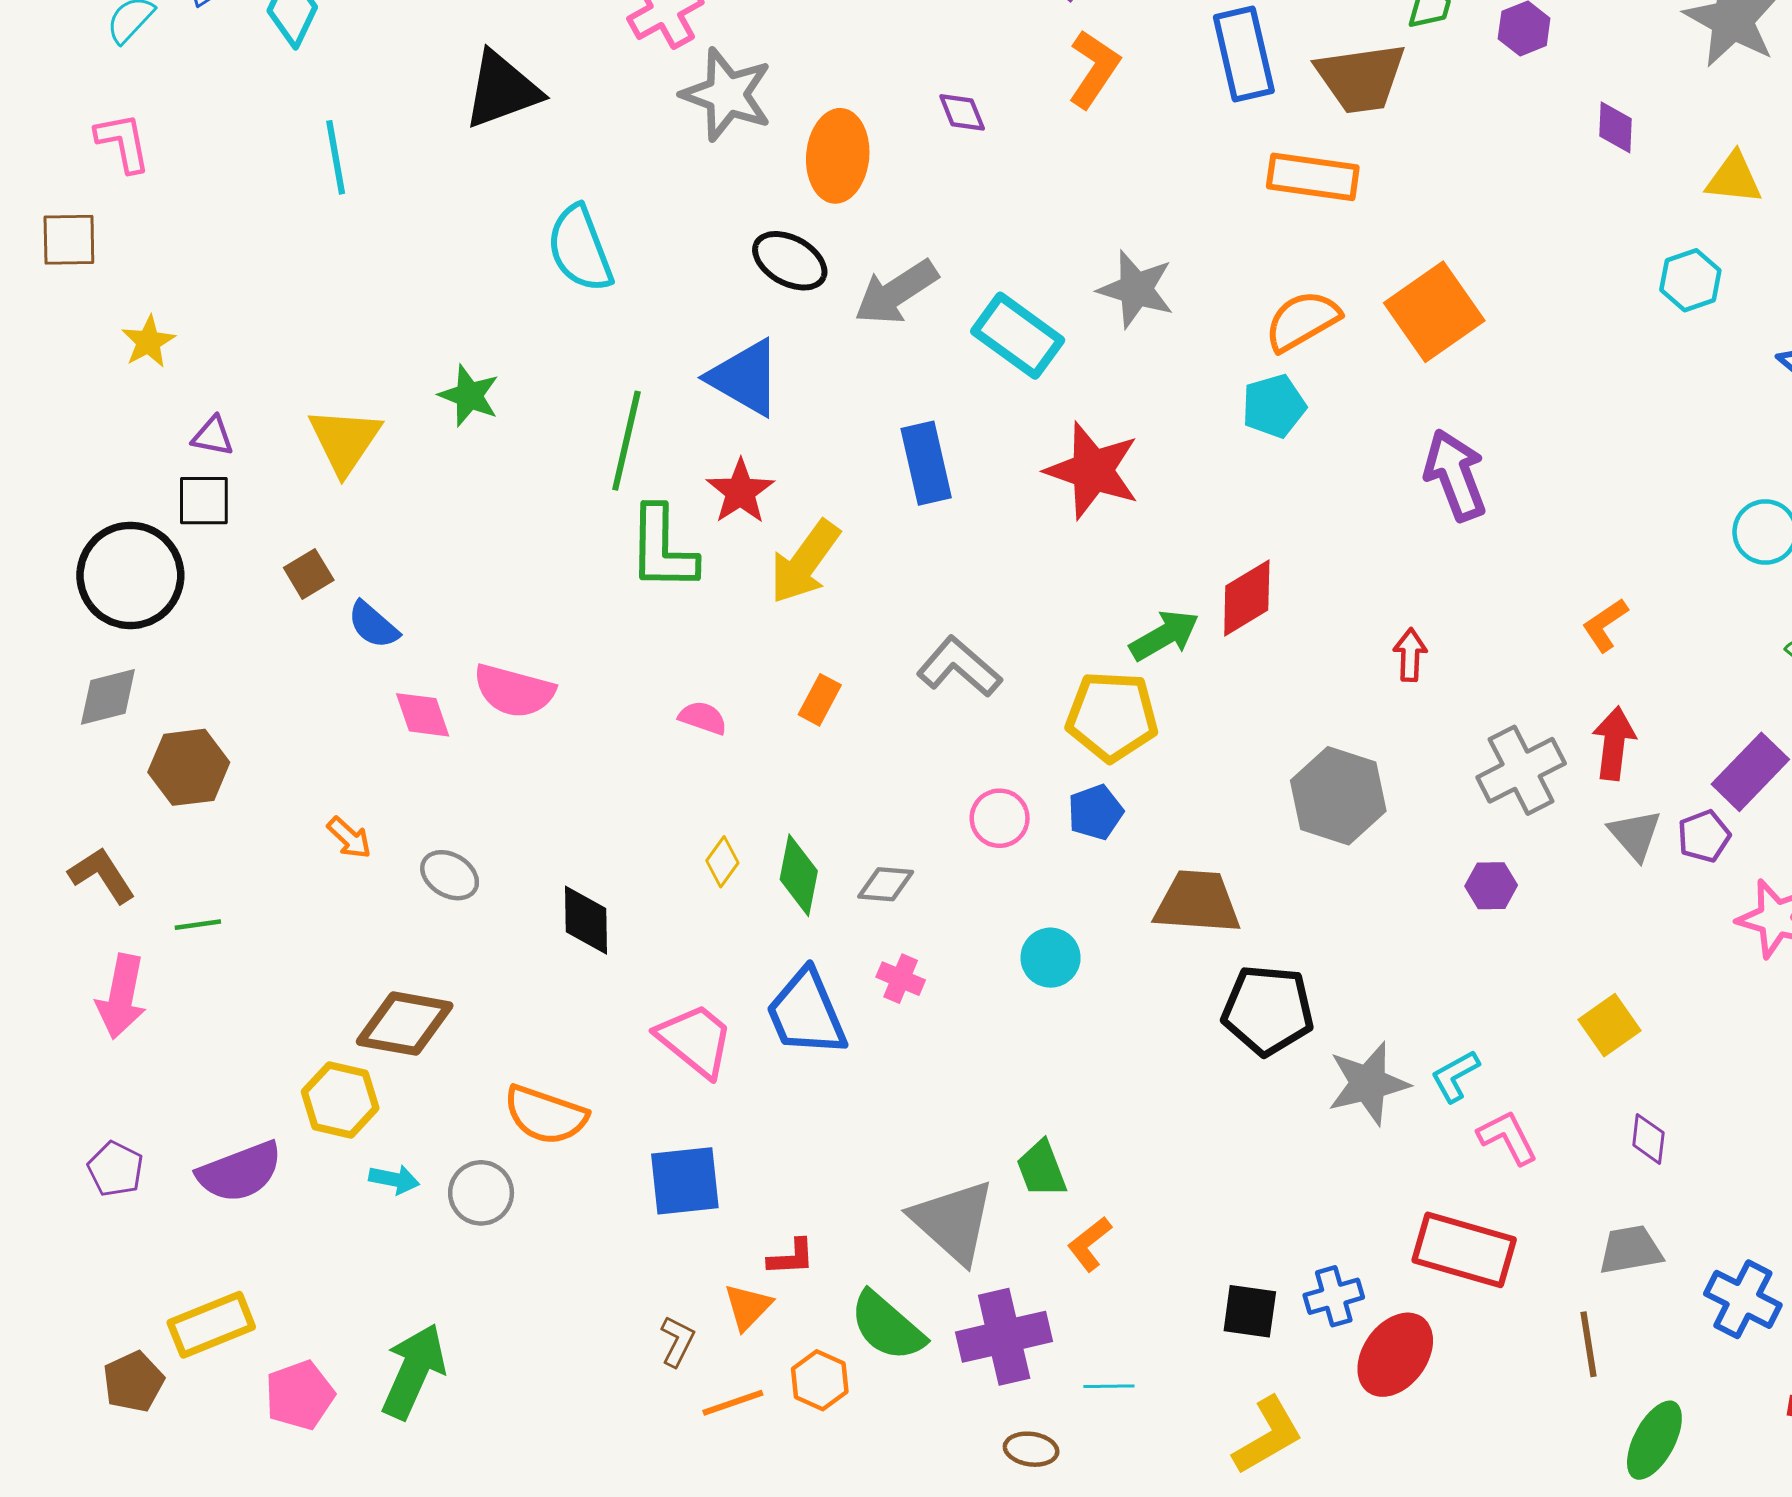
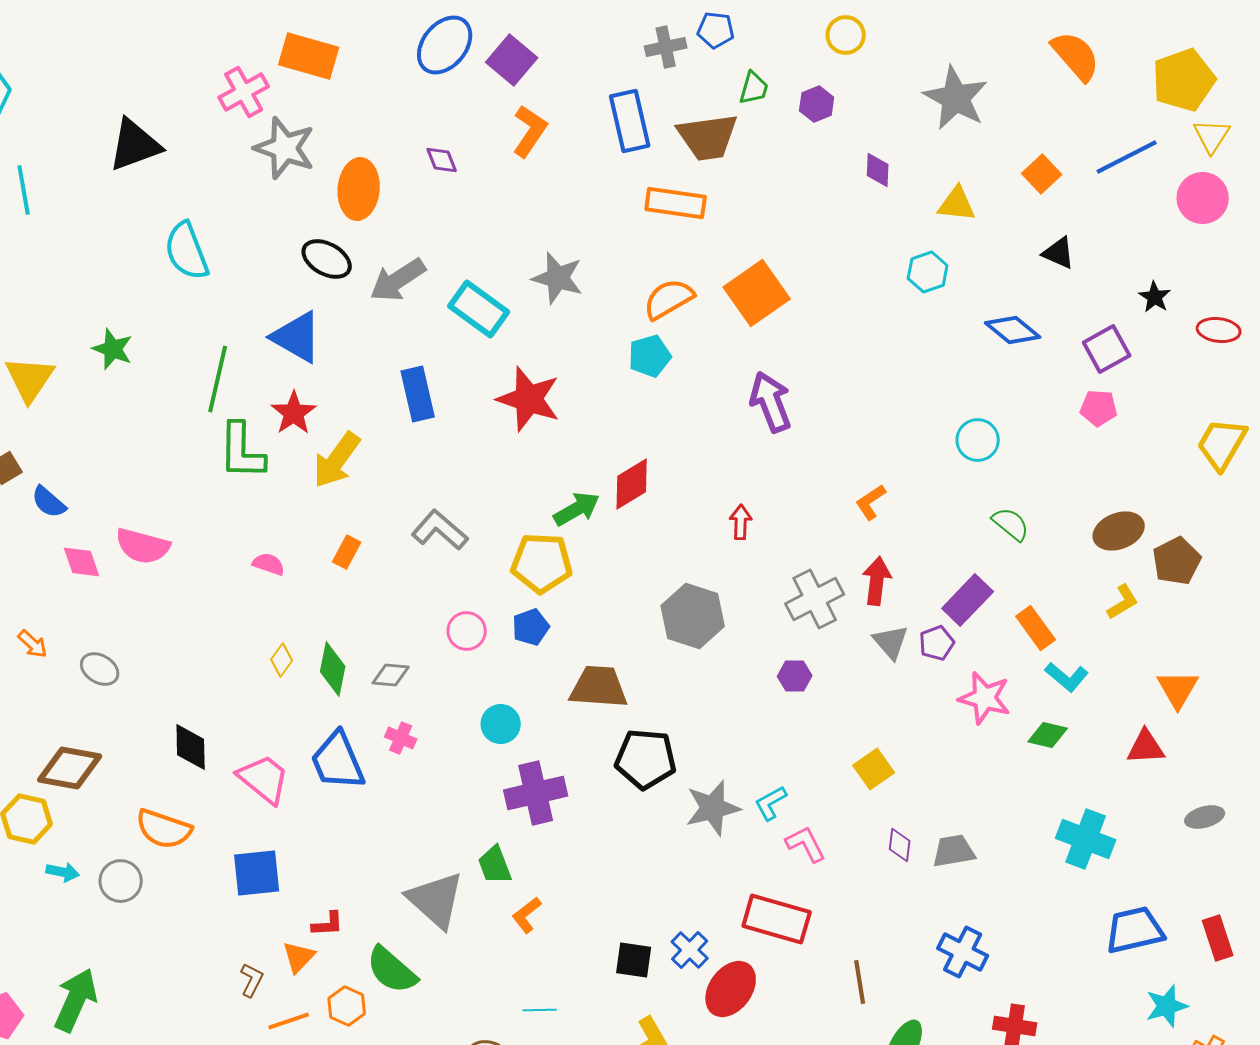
black diamond: (586, 920) -> (191, 747), moved
gray trapezoid: (1630, 1250) -> (954, 851), moved
blue cross: (1334, 1296) -> (690, 950), turned -30
purple cross: (1004, 1337) -> (536, 793), moved

